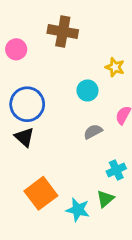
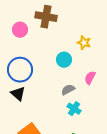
pink circle: (16, 49) -> (20, 30), moved
cyan cross: (116, 170) -> (74, 109), moved, turned -32

